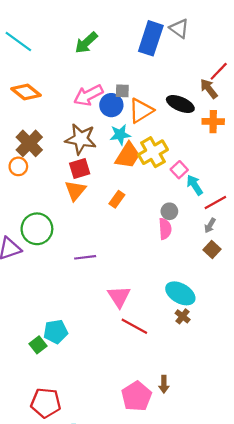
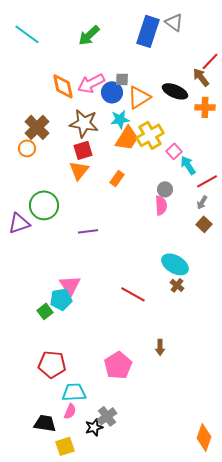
orange diamond: (26, 92) -> (63, 86), moved, turned 40
pink triangle: (119, 297) -> (70, 285), moved
pink pentagon: (137, 396) -> (118, 365), moved

